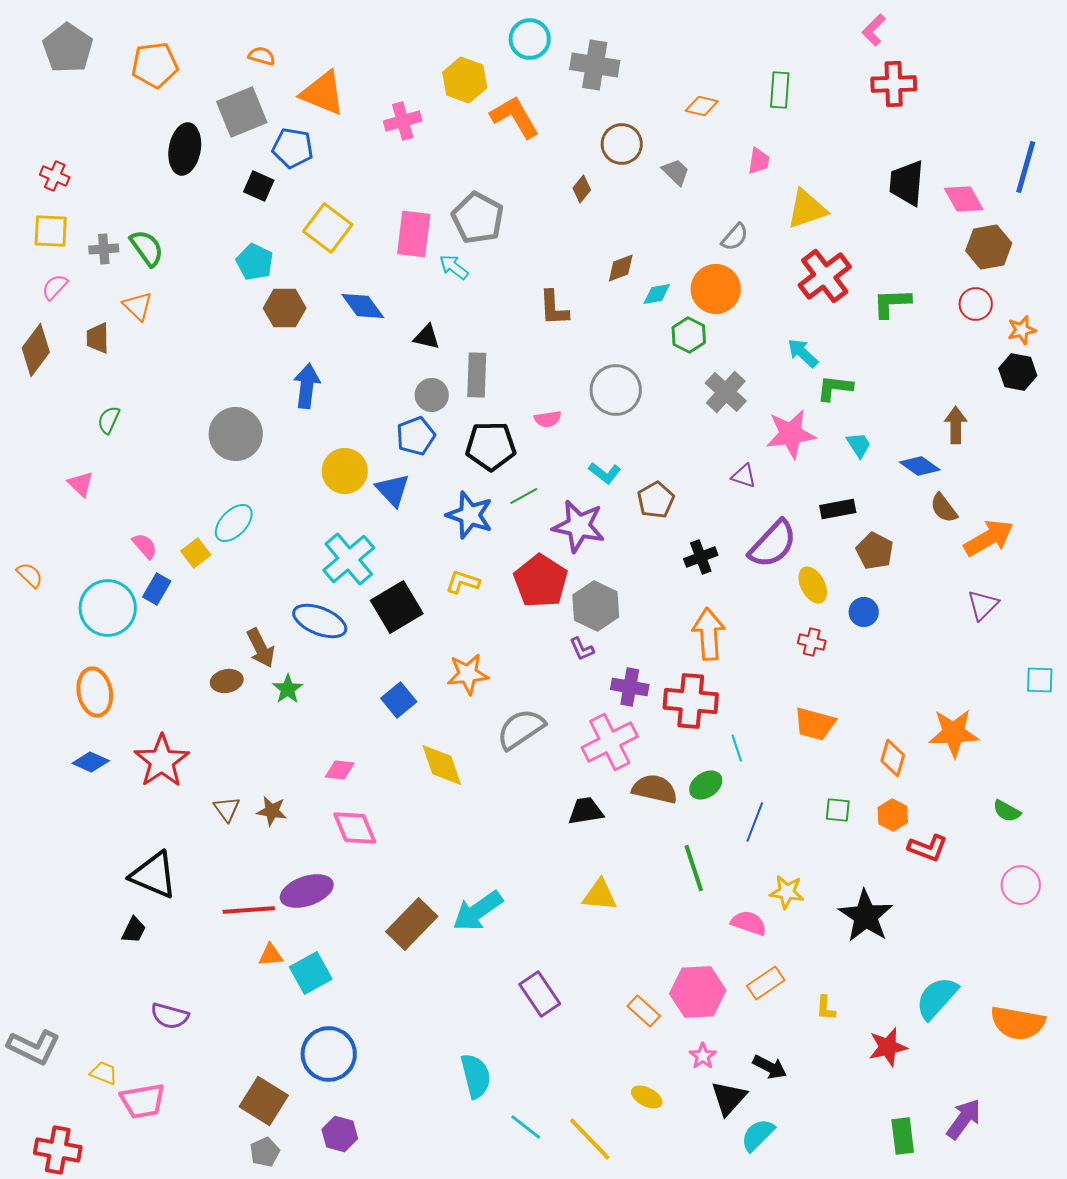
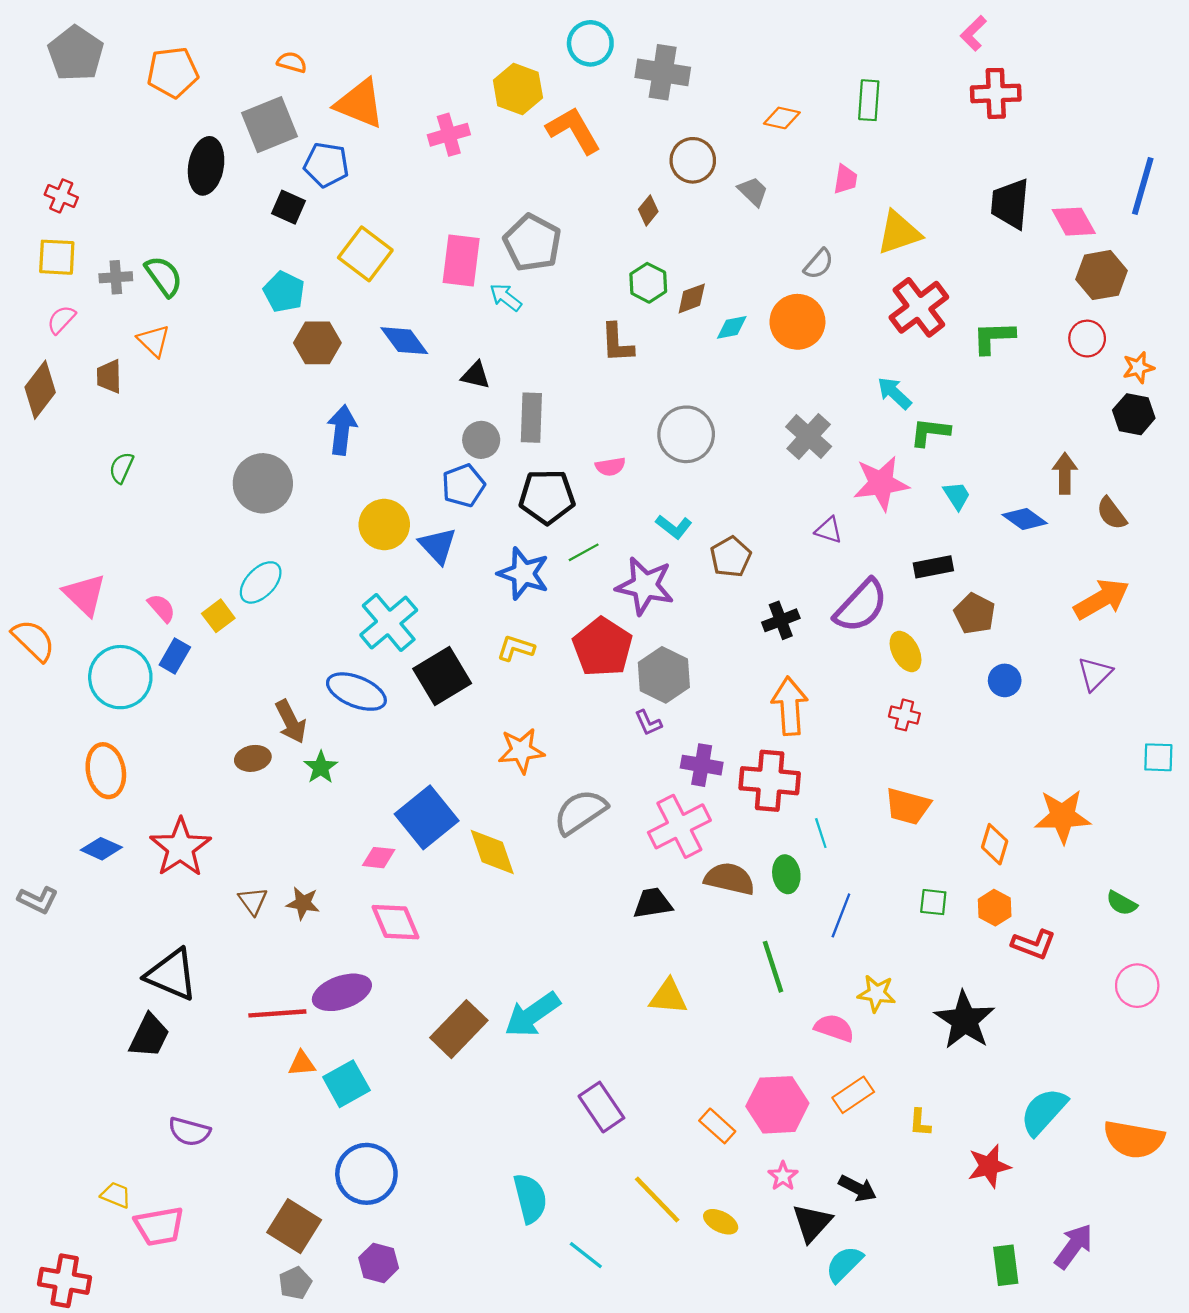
green hexagon: (689, 335) -> (648, 283), moved
pink triangle: (81, 484) -> (85, 595), moved, size x1.5
brown semicircle: (944, 508) -> (1112, 513), moved
orange semicircle: (30, 575) -> (33, 640), size x1.5
blue circle: (864, 612) -> (1005, 680), moved
blue square: (399, 700) -> (427, 817), moved, size x1.6
green ellipse: (706, 785) -> (786, 874), turned -64
black trapezoid: (134, 930) -> (149, 1036), size x1.5
gray L-shape: (34, 1047) -> (38, 900), moved, size x0.7
yellow line: (590, 1139) -> (657, 1199), moved

